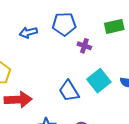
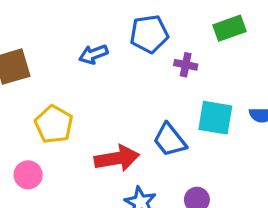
cyan square: (99, 81) -> (215, 118), turned -35
red arrow: (18, 100) -> (117, 158), moved

